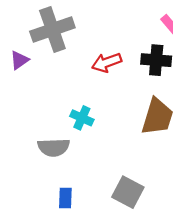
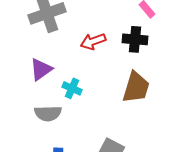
purple triangle: (19, 60) -> (41, 69), moved, size x1.4

